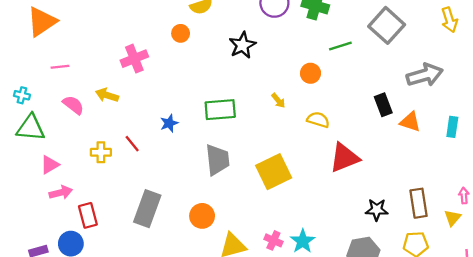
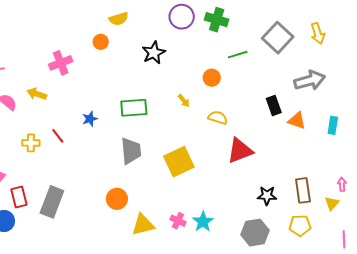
yellow arrow: (449, 20) -> (318, 33), moved
gray rectangle: (147, 209) -> (52, 202), moved

